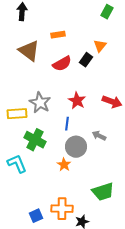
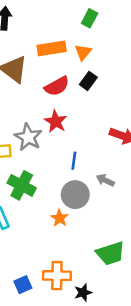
green rectangle: (107, 12) -> (90, 18), moved
orange rectangle: (58, 35) -> (52, 48), size x1.5
orange triangle: (100, 46) -> (83, 52), moved
red star: (77, 101) -> (56, 121), moved
blue line: (67, 124) -> (74, 161), moved

